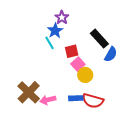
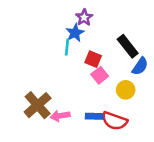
cyan line: (49, 43) -> (67, 47), turned 32
red square: (72, 51) -> (93, 59), turned 32
yellow circle: (85, 75) -> (126, 90), moved

